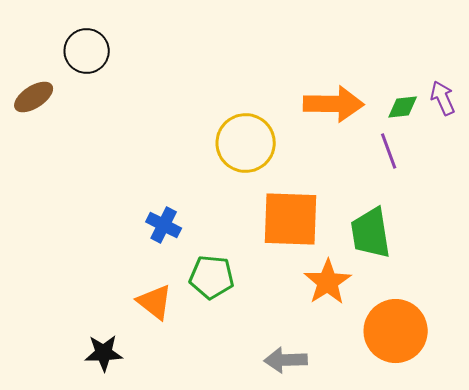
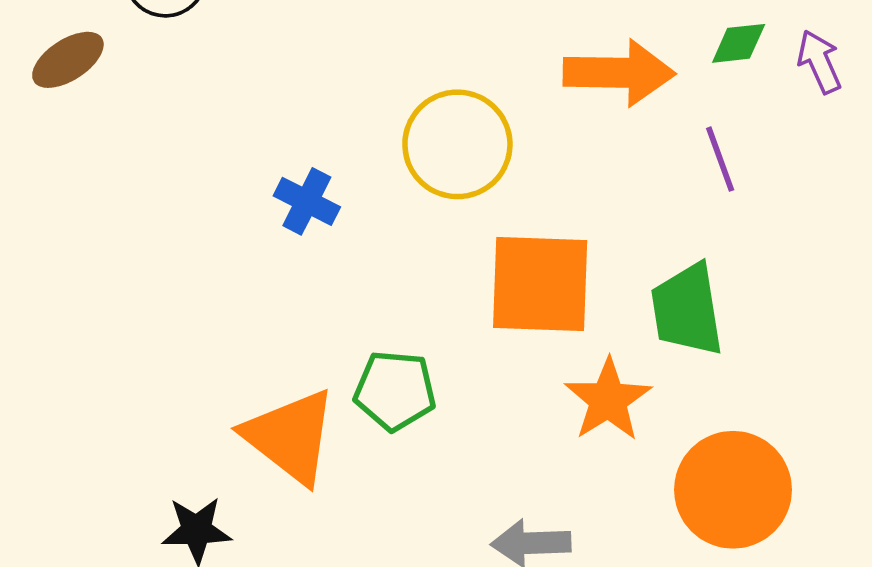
green diamond: (403, 107) -> (739, 43), moved
blue cross: (164, 225) -> (307, 201), moved
orange triangle: (155, 302) -> (290, 436), size x1.5

